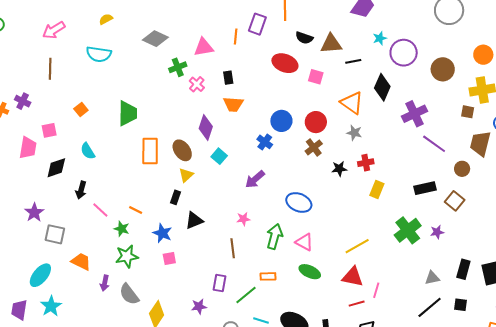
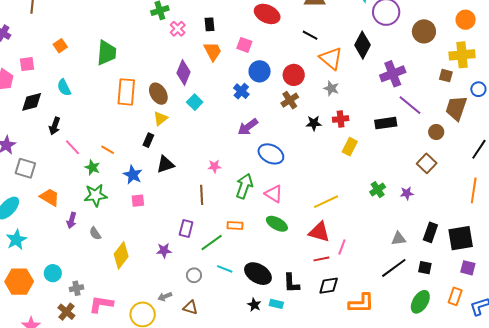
black line: (353, 61) -> (310, 35), moved, turned 35
pink square: (316, 77) -> (244, 45), moved
orange trapezoid: (233, 104) -> (213, 51), turned -125
purple arrow: (255, 179) -> (248, 127), moved
black rectangle: (425, 188) -> (386, 123), moved
green cross: (408, 230) -> (378, 190), size x0.6
gray semicircle: (129, 294) -> (95, 233), size x0.6

